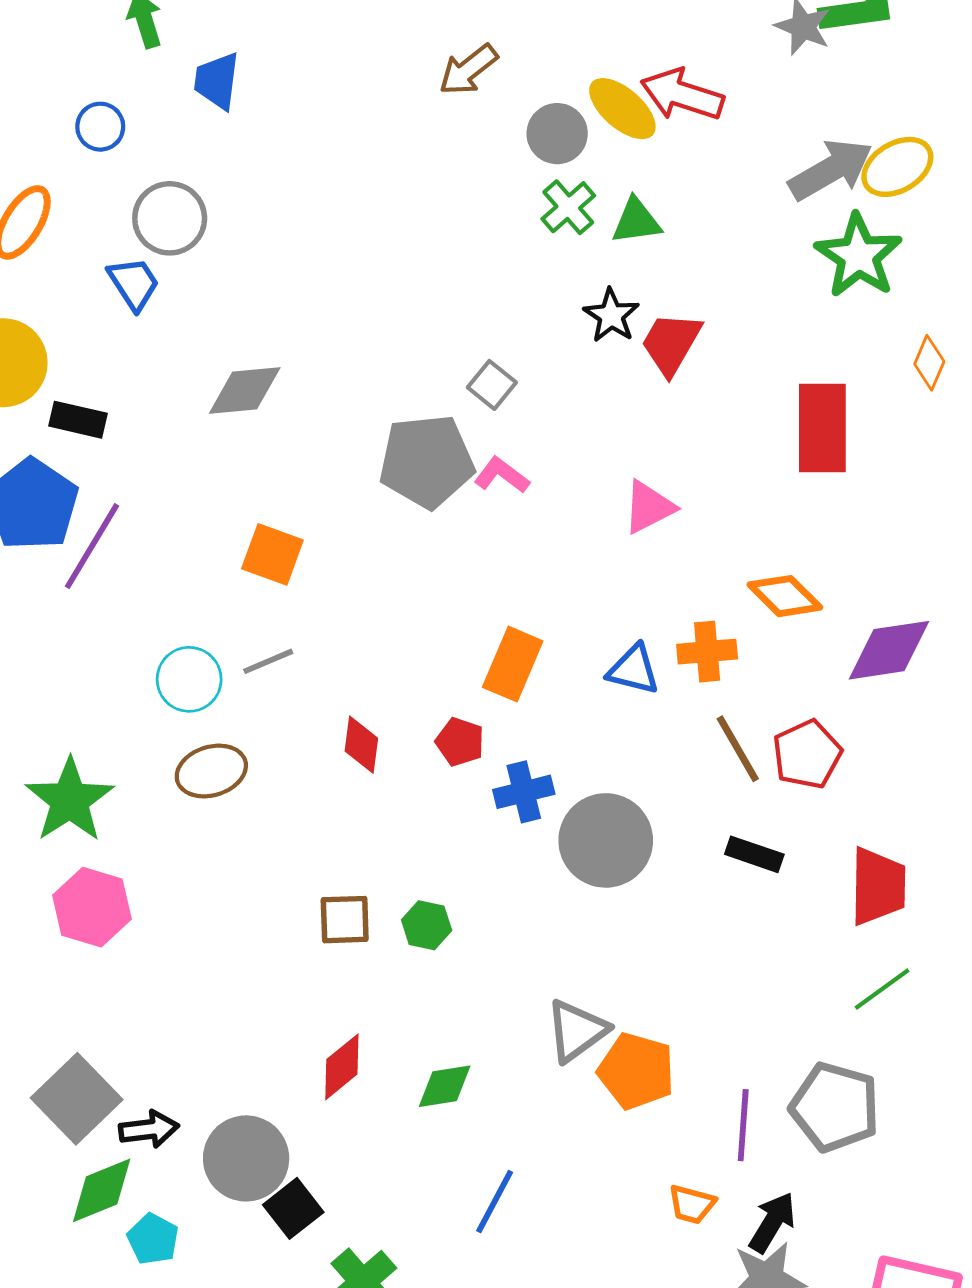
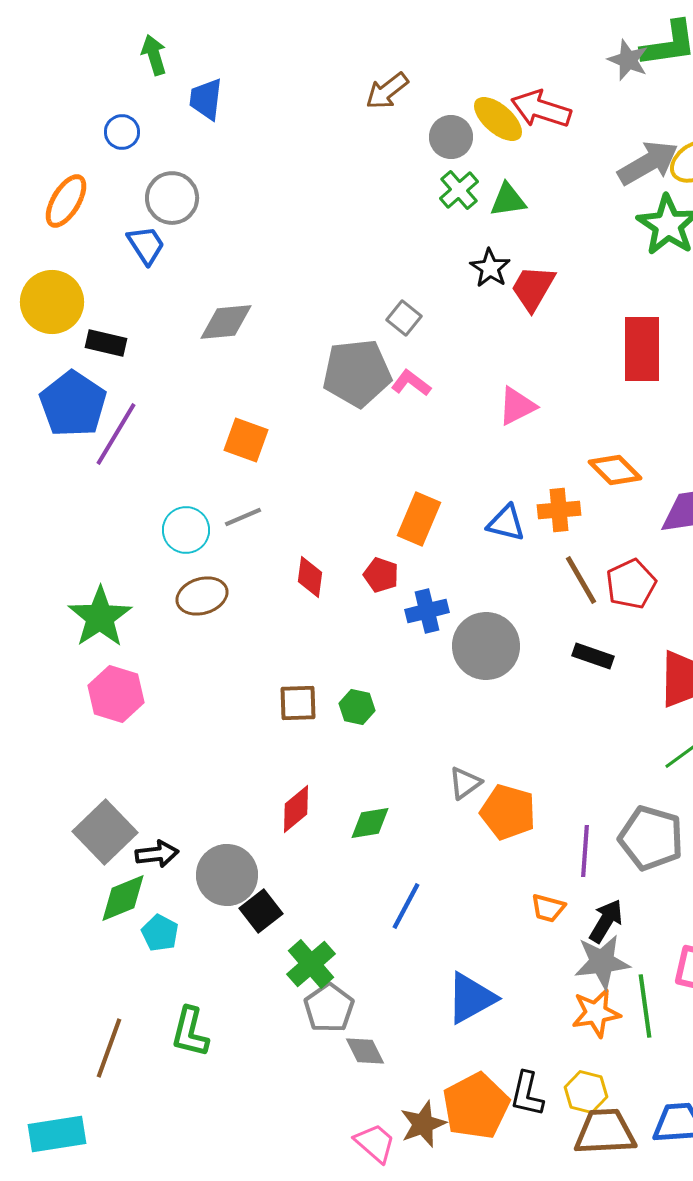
gray triangle: (577, 1031) -> (465, 783), size x0.7

